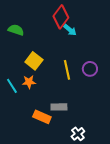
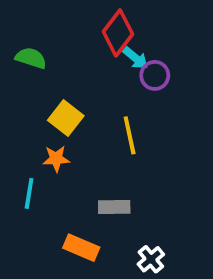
purple circle: (90, 69) -> (155, 75), moved
cyan line: (12, 86) -> (29, 193), moved, turned 42
orange rectangle: (42, 117) -> (81, 248), moved

